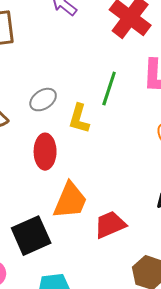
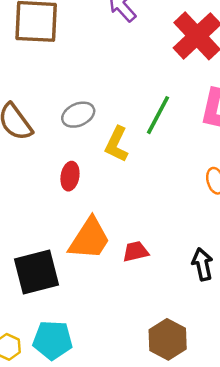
red ellipse: (45, 152) -> (70, 176), size x0.7
red trapezoid: (110, 225) -> (136, 252), moved, size x0.7

